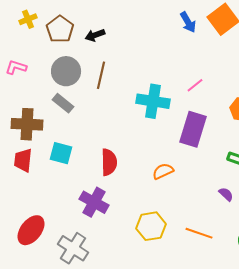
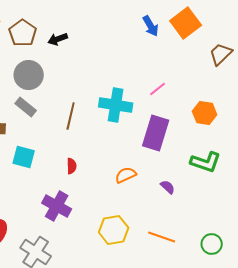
brown line: (101, 75) -> (71, 116), moved
red semicircle: (109, 162) -> (72, 166), size x0.6
purple semicircle: (226, 194) -> (168, 187), moved

